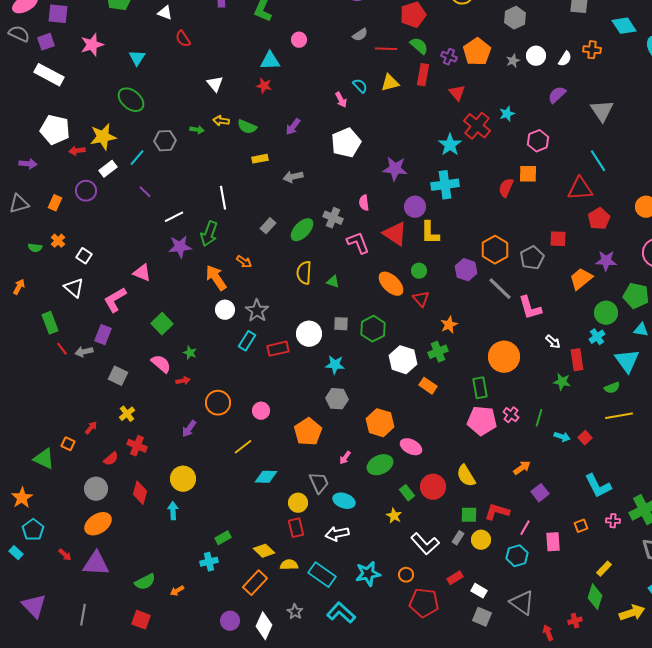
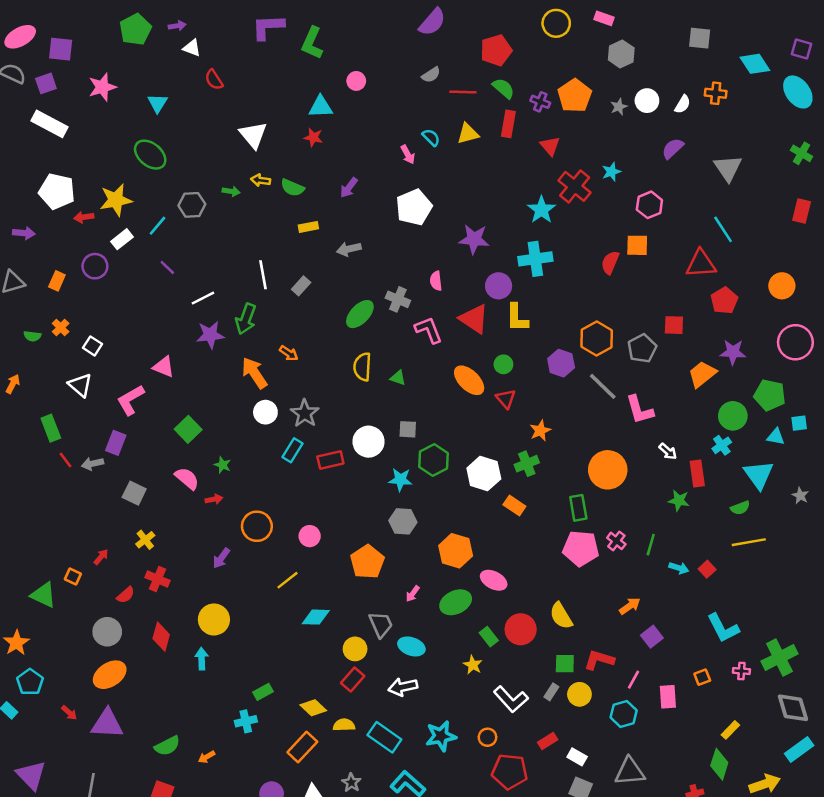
white triangle: (215, 84) -> (253, 135), size x1.4
gray rectangle: (268, 226) -> (301, 286), moved
green hexagon: (373, 329) -> (434, 460), moved
red rectangle: (296, 528) -> (353, 680), turned 54
gray triangle: (522, 603) -> (630, 772), turned -40

